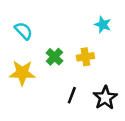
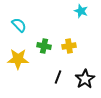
cyan star: (103, 25) -> (81, 11), moved
green cross: (54, 57) -> (44, 46), turned -32

